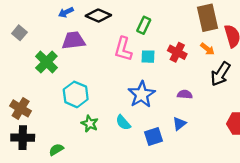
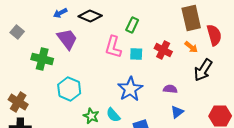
purple trapezoid: (73, 40) -> (67, 39), turned 60
green cross: (46, 62) -> (42, 59), turned -30
green star: (90, 124) -> (91, 116), moved
blue triangle: (179, 124) -> (177, 112), moved

